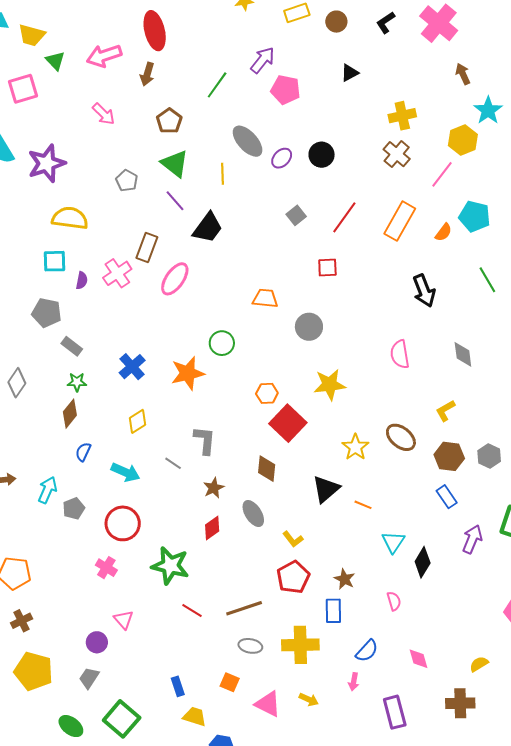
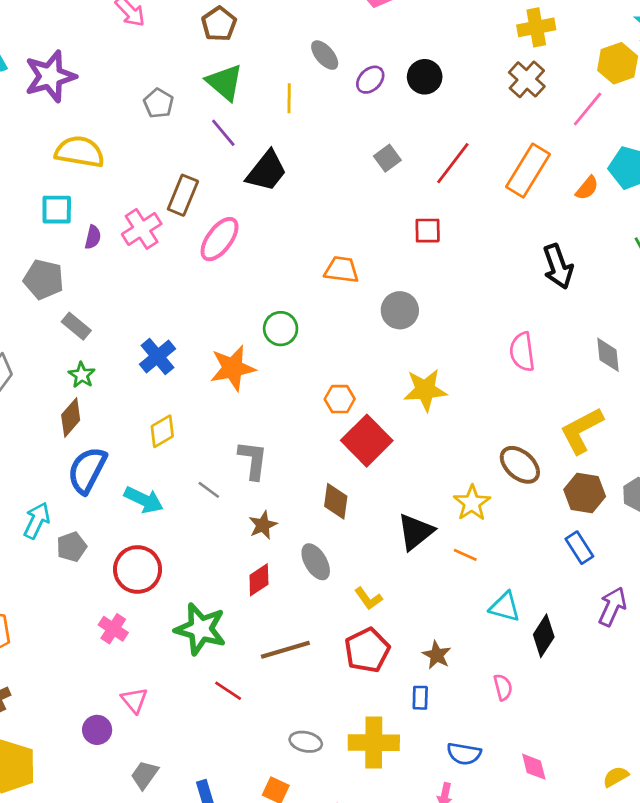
gray ellipse: (248, 141) -> (325, 55), size x0.7
green star: (77, 382) -> (82, 375), turned 30
yellow L-shape: (445, 411) -> (582, 430), size x1.6
yellow star: (355, 447) -> (472, 503), moved
blue semicircle: (83, 452) -> (87, 470), size x1.8
cyan triangle: (393, 542) -> (505, 607), turned -50
brown line: (244, 608) -> (285, 650), moved
blue rectangle: (333, 611) -> (420, 698), size x0.7
blue semicircle: (367, 651) -> (464, 754), turned 55
gray trapezoid: (89, 678) -> (145, 775), moved

